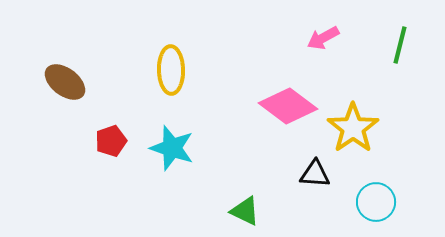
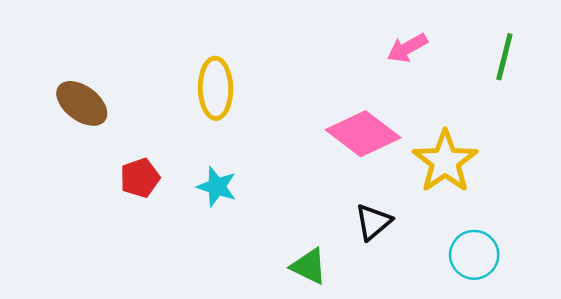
cyan star: (172, 148) -> (217, 187), size x0.7
black triangle: (315, 174) -> (373, 222), moved, turned -44

